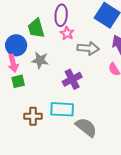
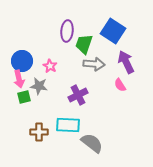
green trapezoid: (36, 28) -> (84, 44), moved, turned 35
pink star: (67, 33) -> (50, 66), moved
gray star: (40, 60) -> (39, 86), moved

